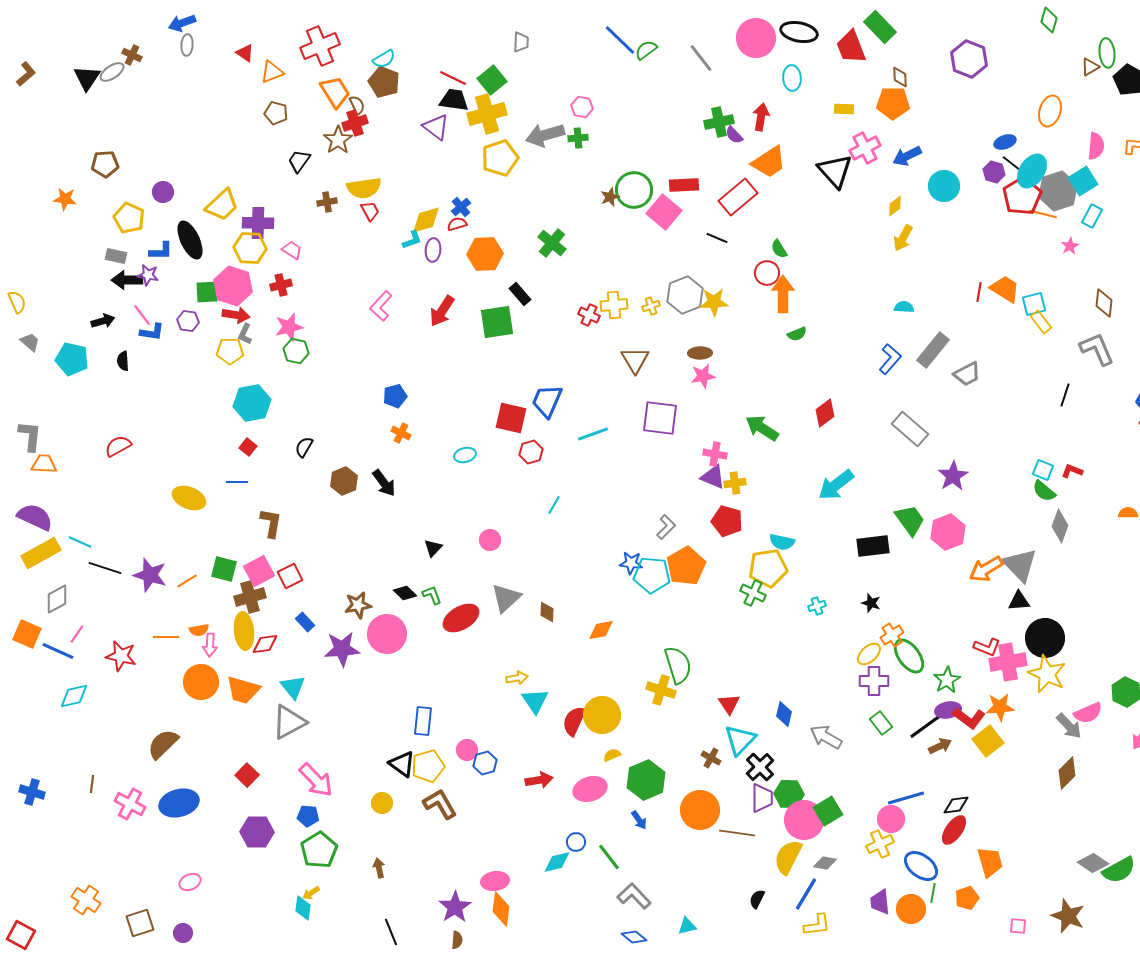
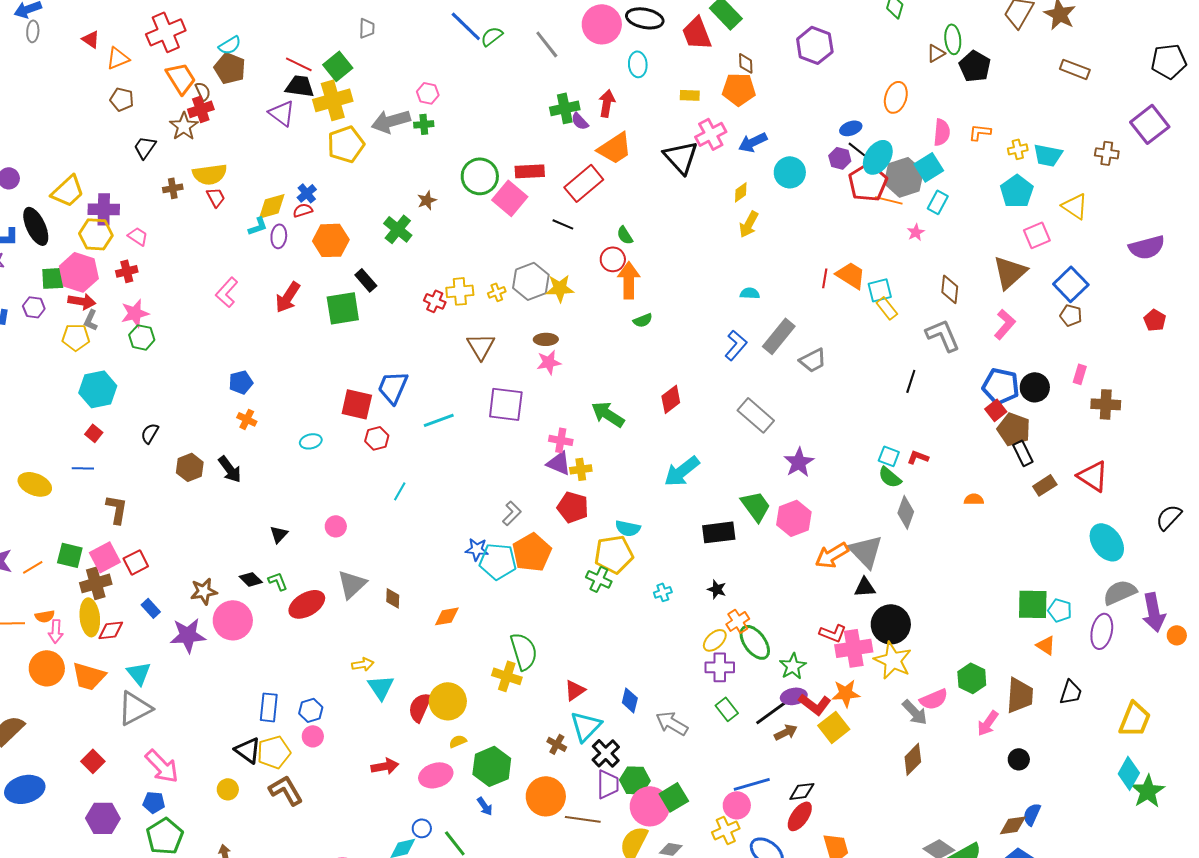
brown star: (610, 197) -> (427, 200), moved
red triangle: (729, 704) -> (575, 690), turned 30
blue hexagon: (485, 763) -> (311, 710), moved

